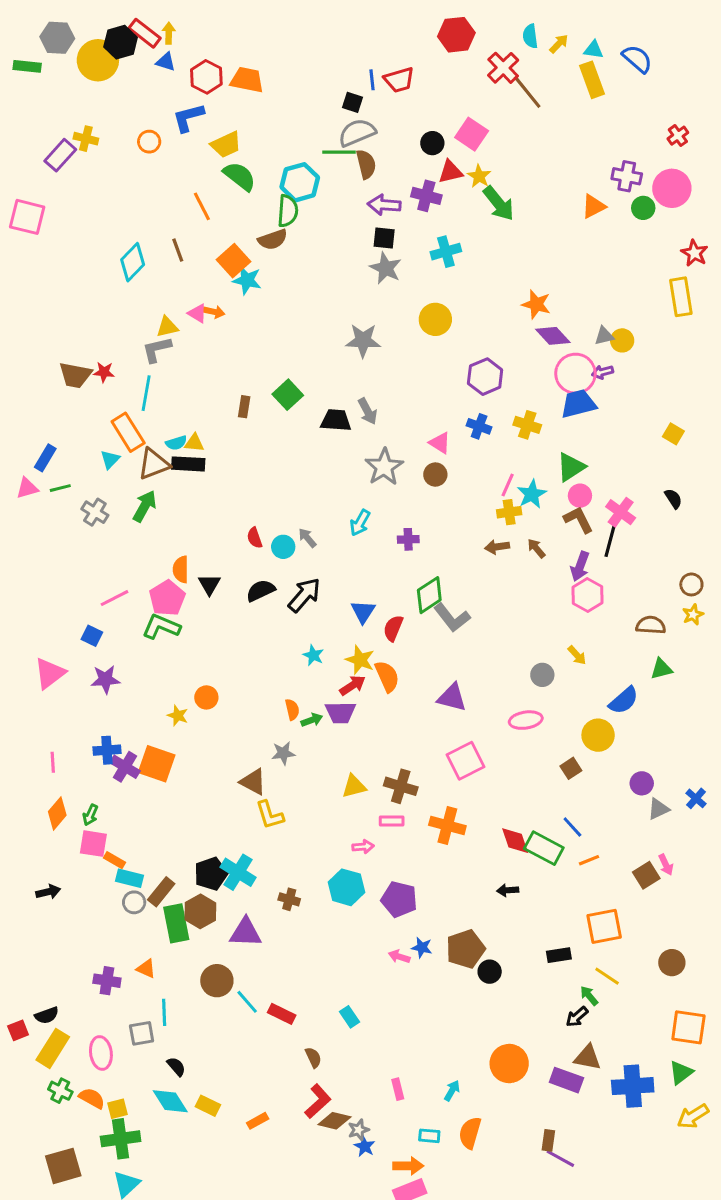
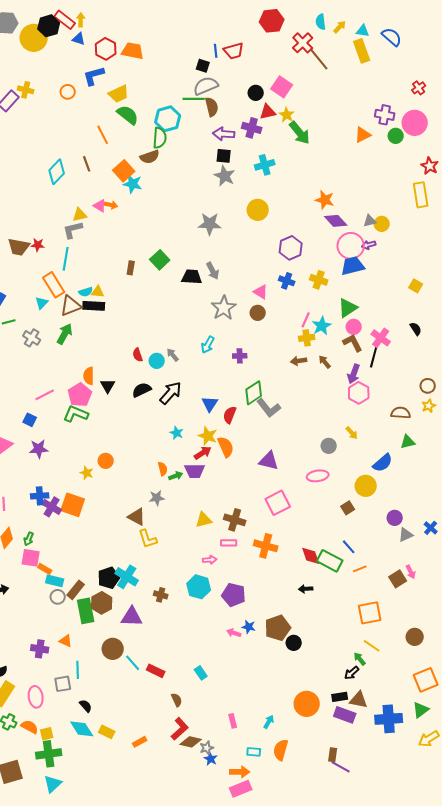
black rectangle: (559, 955) -> (340, 697), moved
orange square: (688, 1027) -> (426, 680), turned -30

